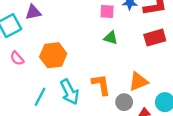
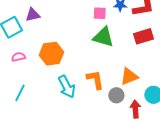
green triangle: (111, 38) -> (103, 37), size x1.6
pink semicircle: (17, 58) -> (19, 57), turned 120
cyan line: (40, 97) -> (20, 93), moved

